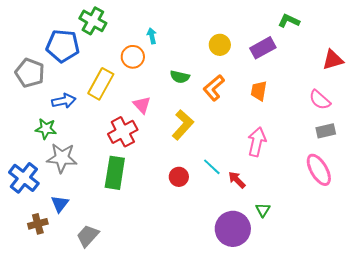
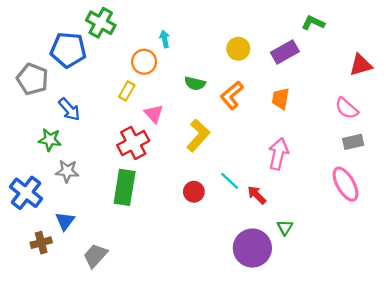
yellow rectangle: (101, 84) -> (127, 91), moved, size x0.6
blue arrow: (64, 101) -> (69, 109), turned 60
gray star: (62, 158) -> (67, 171), size x0.7

